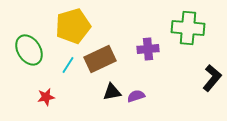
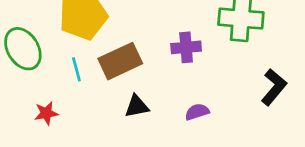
cyan line: (68, 65) -> (76, 69), turned -48
purple semicircle: (136, 96) -> (197, 112), moved

